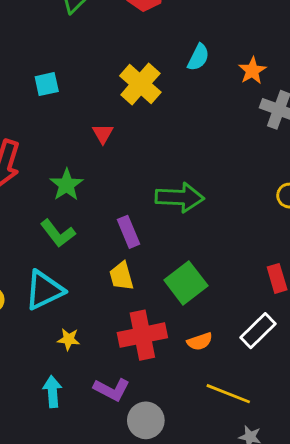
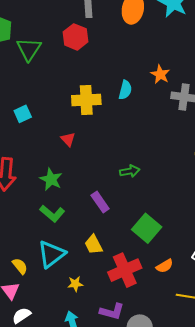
cyan semicircle: (198, 57) -> (125, 90), moved
yellow cross: (140, 84) -> (86, 100), turned -32
green arrow: (180, 197) -> (130, 171), size x0.6
yellow trapezoid: (121, 276) -> (93, 245), moved

